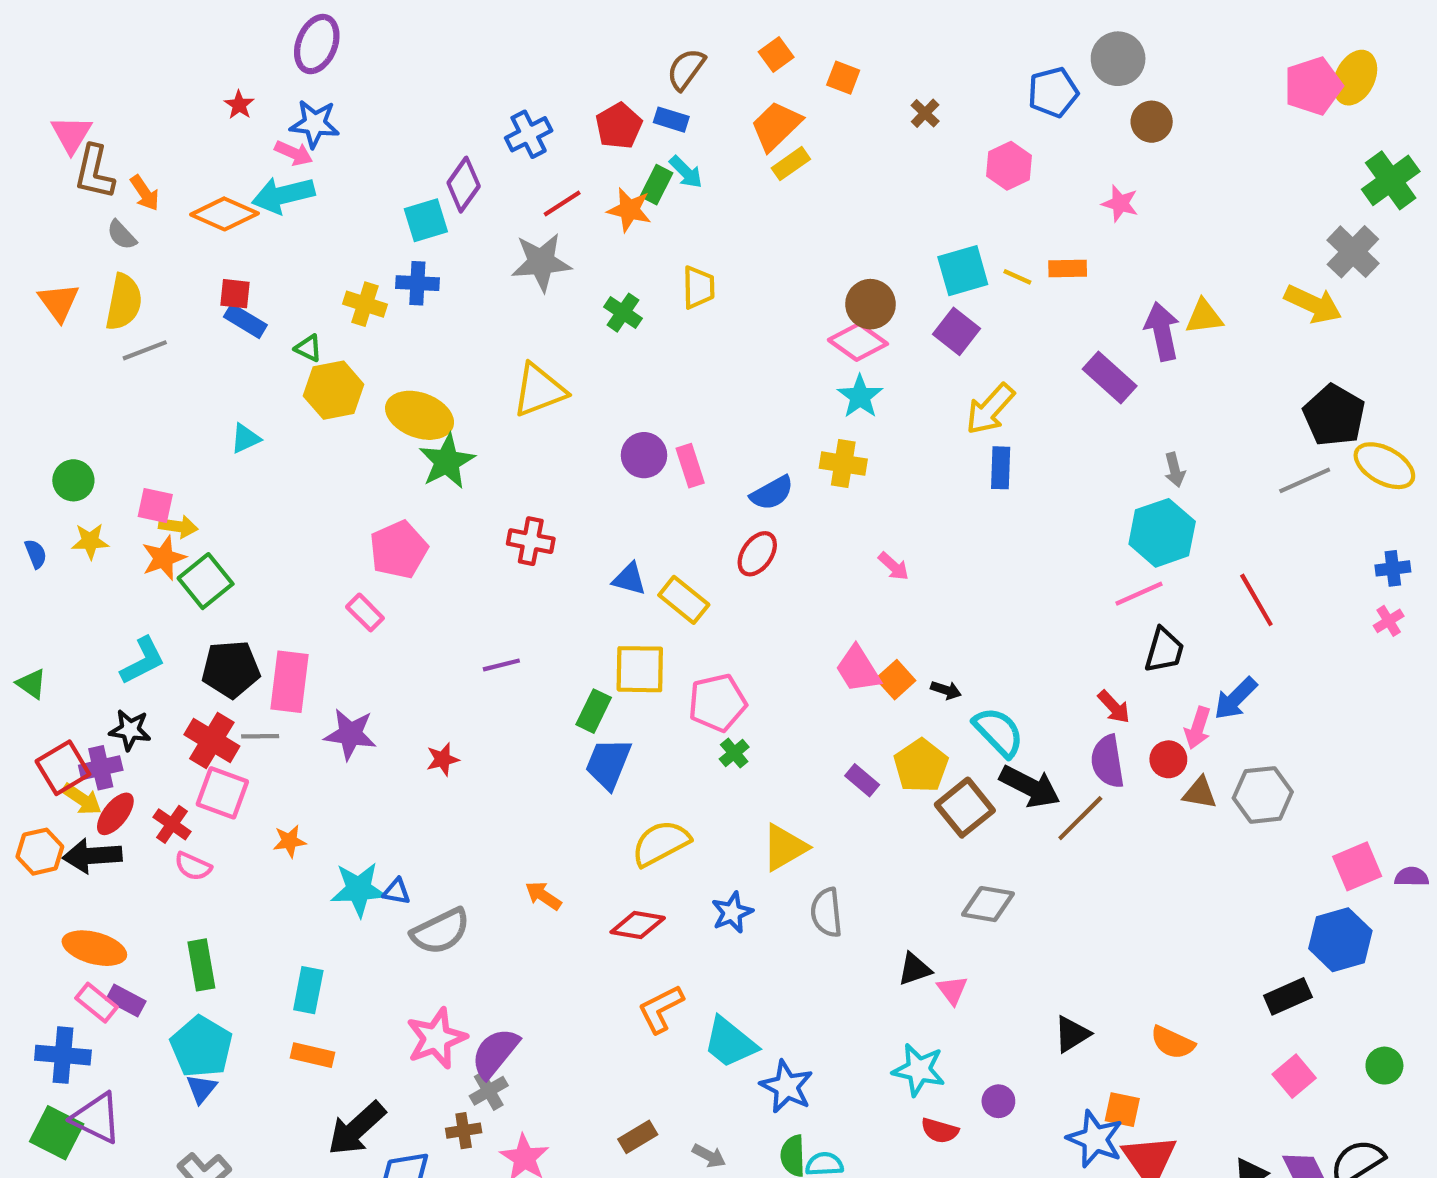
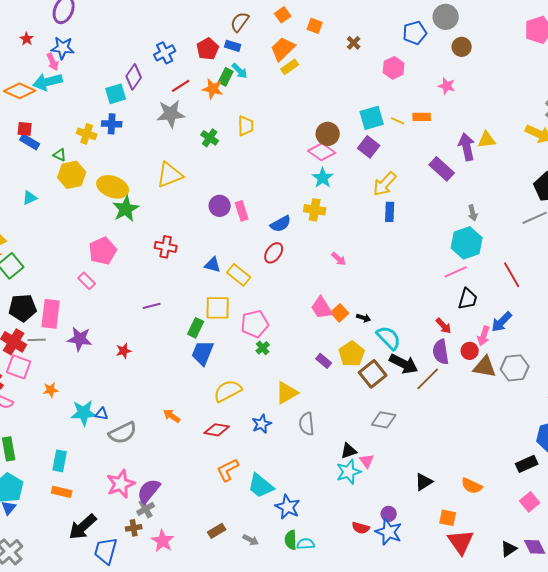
pink arrow: (294, 153) -> (53, 62), turned 42
brown triangle: (1200, 793) -> (485, 367), size x1.4
cyan star: (919, 1070) -> (349, 472), moved, turned -30
blue star: (1095, 1139) -> (389, 532), moved

